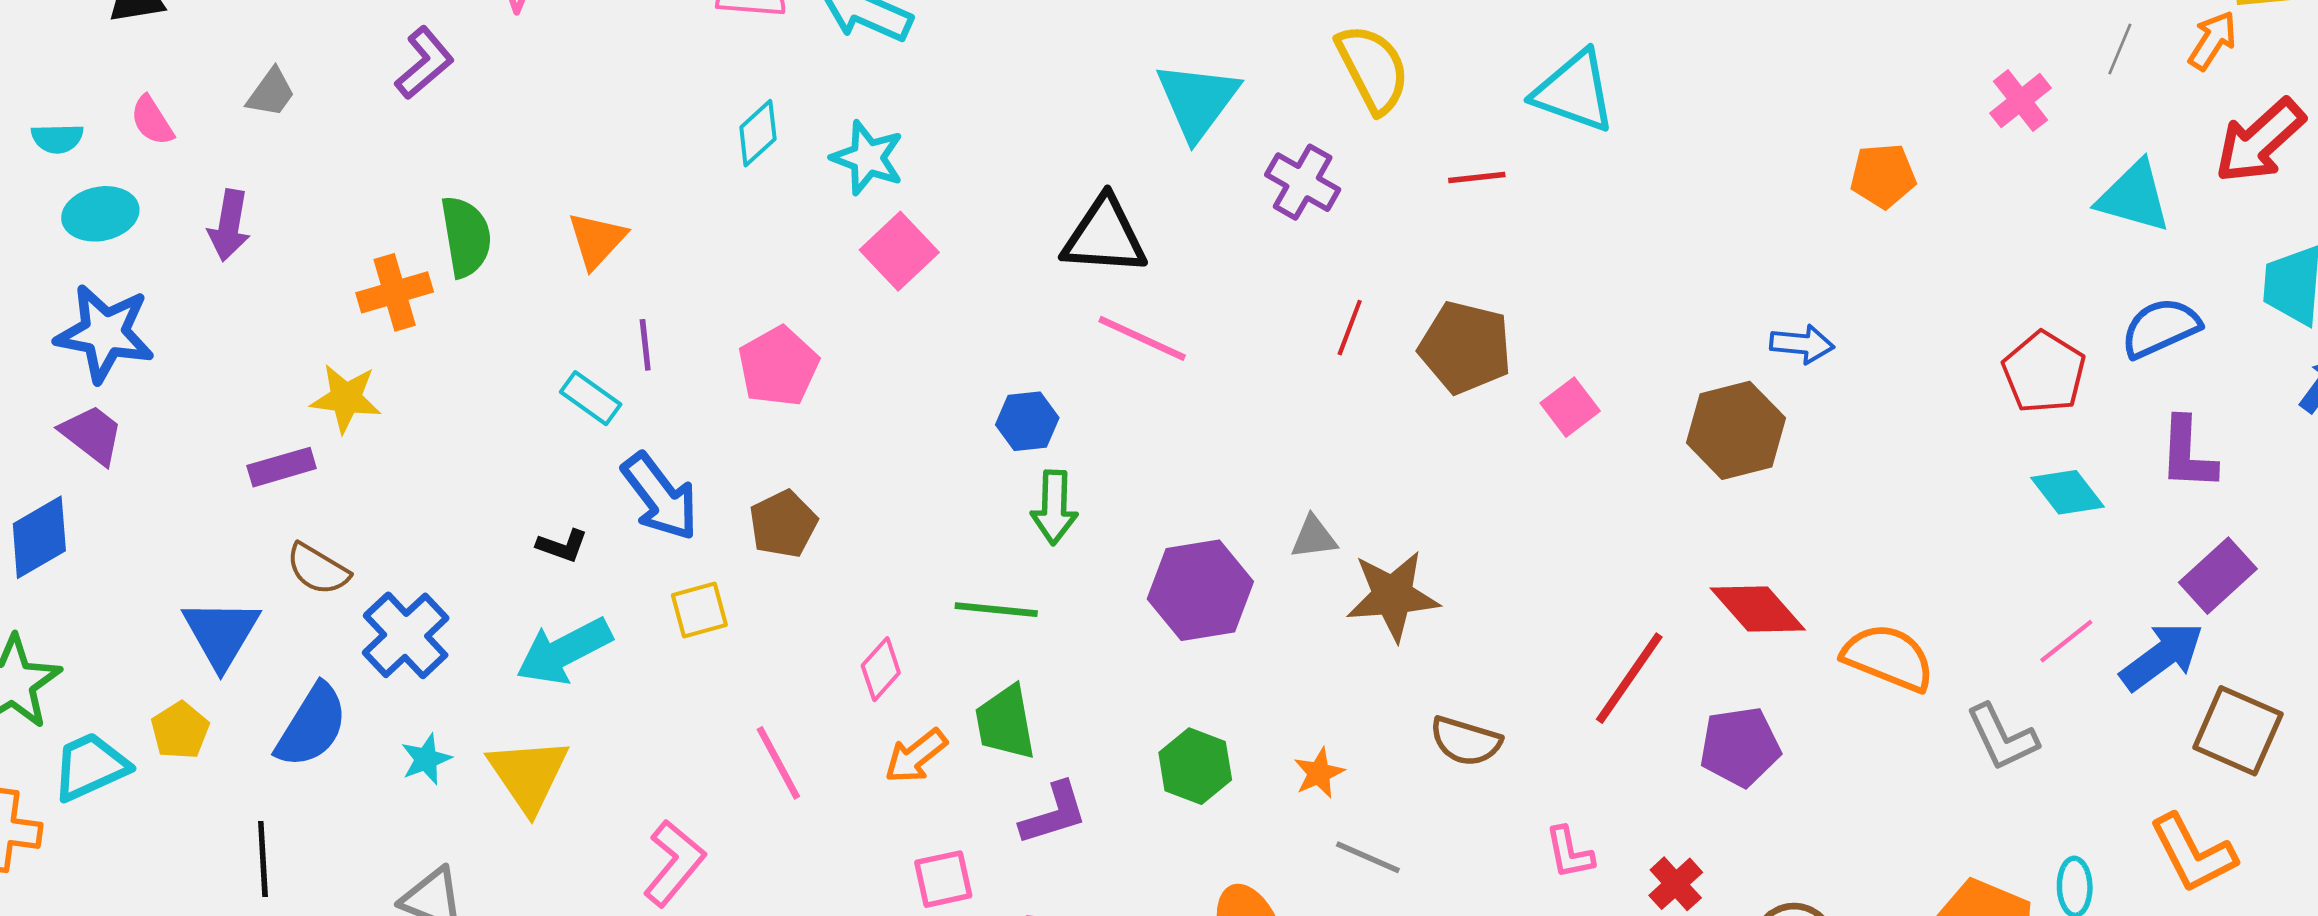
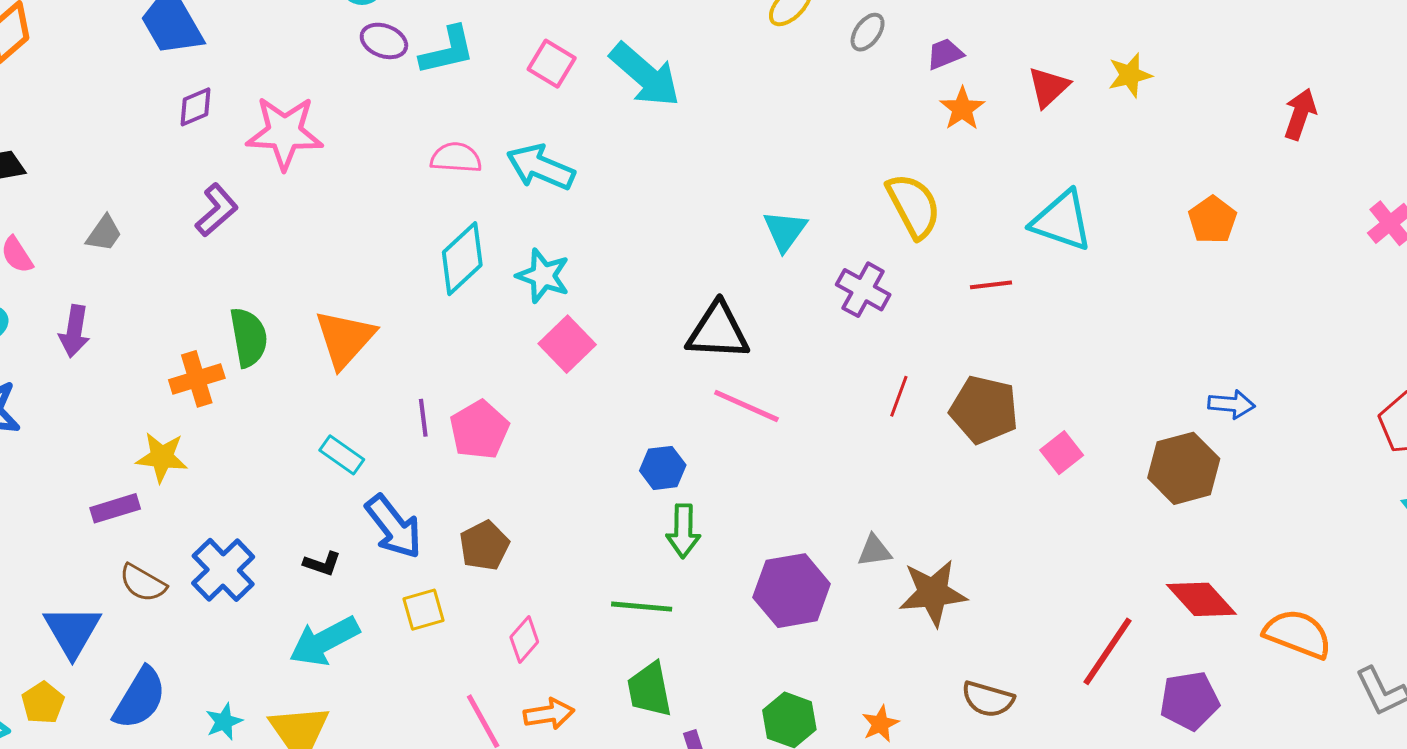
cyan triangle: (1197, 100) -> (785, 231), size x0.7
cyan diamond: (758, 133) -> (462, 259), size x1.5
orange pentagon: (1883, 176) -> (1212, 220), moved, turned -30
orange triangle: (597, 240) -> (345, 339), size x1.4
purple line: (645, 345) -> (423, 418), moved
blue cross: (406, 635) -> (223, 570), moved
pink diamond: (881, 669) -> (524, 639), moved
orange arrow: (916, 756) -> (549, 714), moved, turned -150

